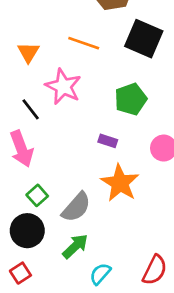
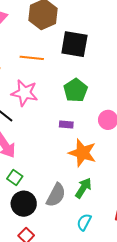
green square: (37, 195) -> (15, 177), moved
gray semicircle: (76, 207) -> (56, 195), moved
green arrow: (75, 246) -> (83, 188), moved

